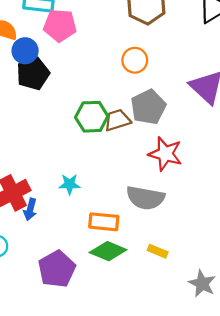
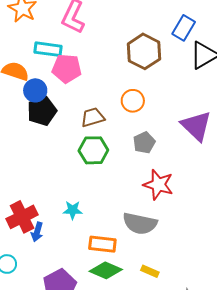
gray pentagon: (148, 107) -> (144, 143), size x0.7
brown trapezoid: (117, 120) -> (93, 117), moved

